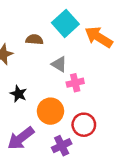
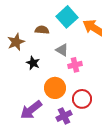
black star: (18, 94) -> (33, 63), moved

